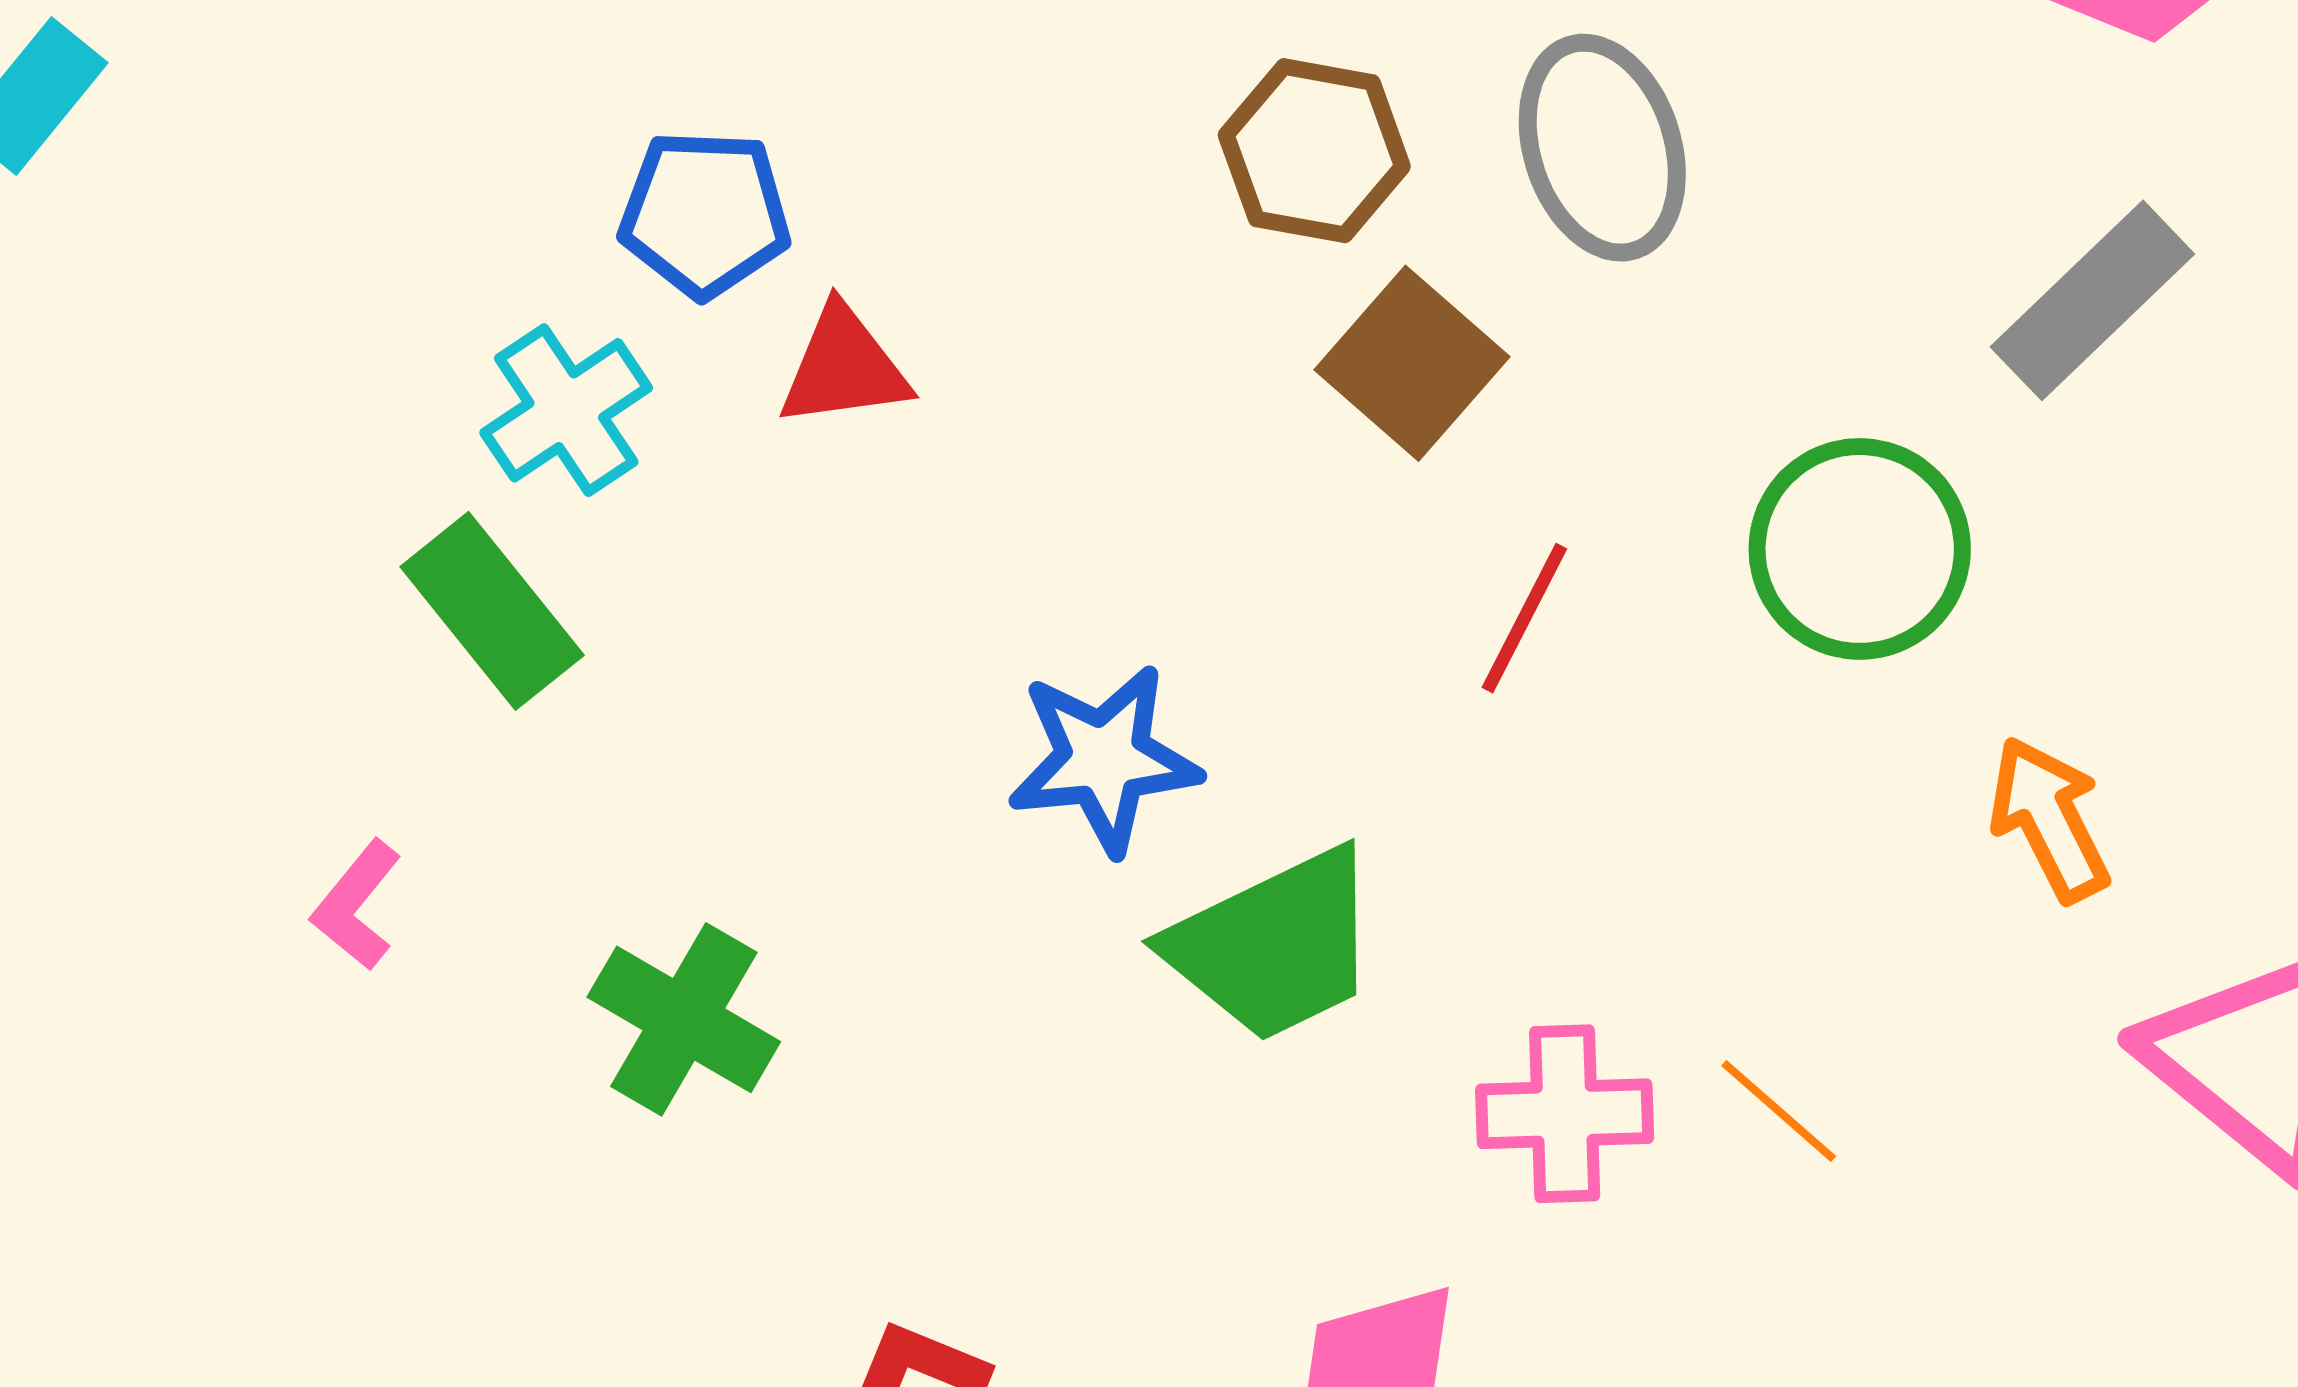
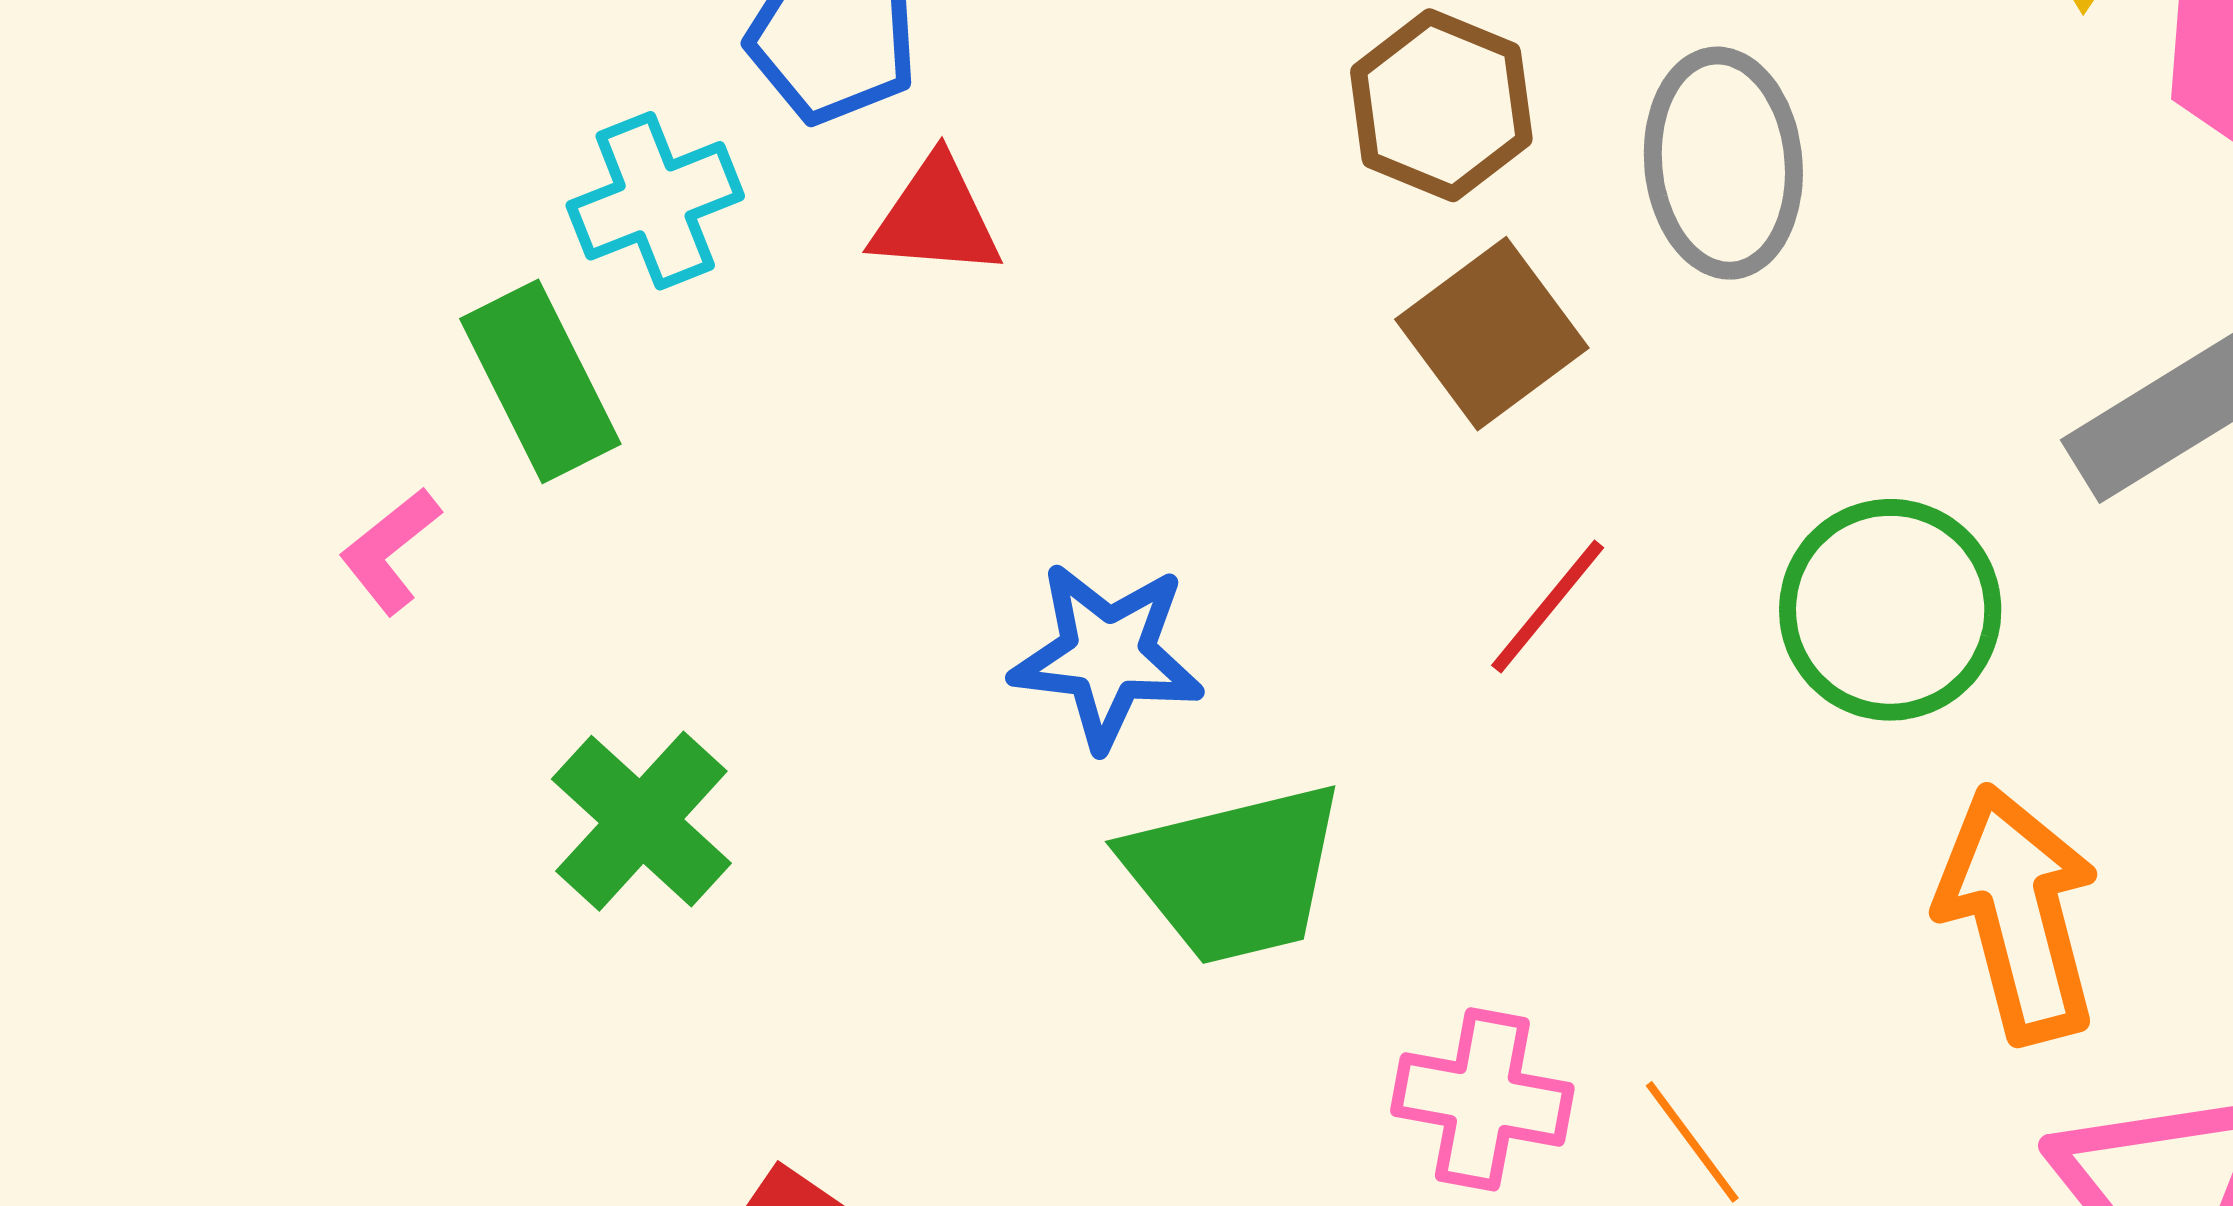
orange arrow: (2049, 819) -> (2018, 914), size x1.5
pink L-shape: (356, 905) -> (390, 551), moved

